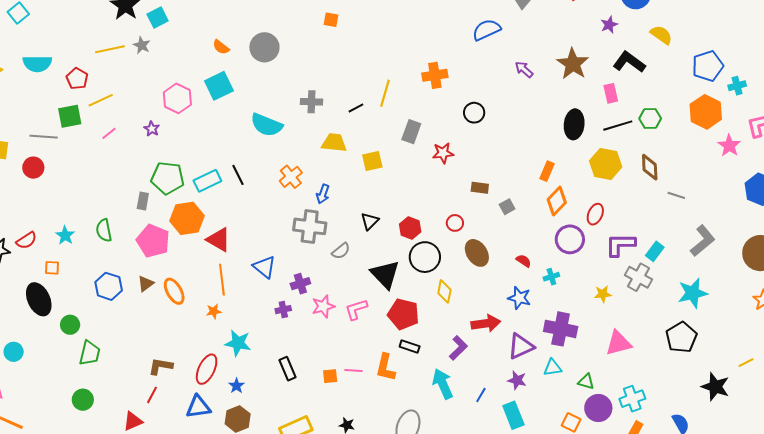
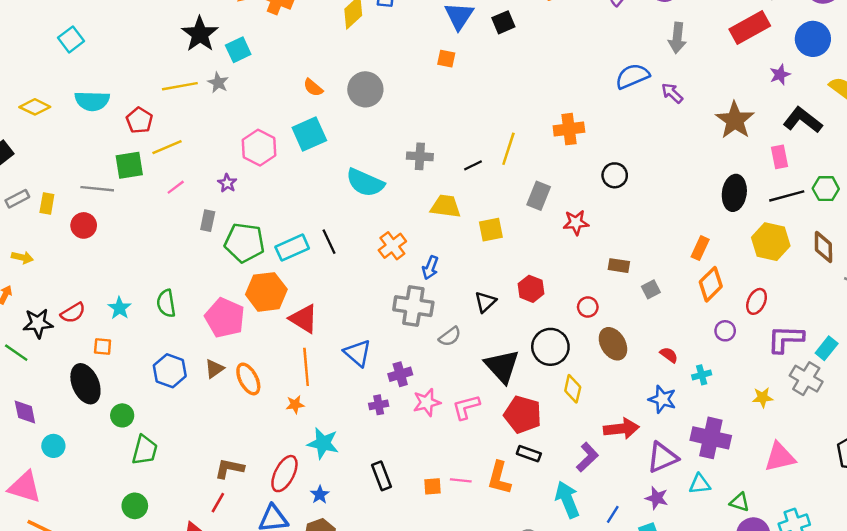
purple arrow: (524, 69) -> (672, 93), moved
gray rectangle: (143, 201) -> (208, 221), moved
red hexagon: (410, 228) -> (531, 289), moved
purple circle: (570, 239) -> (725, 331), size x0.6

